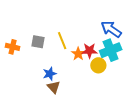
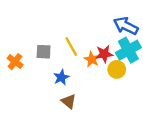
orange cross: (13, 47) -> (15, 62), turned 32
blue star: (50, 74) -> (61, 77), moved

